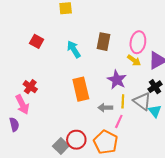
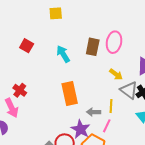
pink ellipse: (138, 42) -> (114, 42), moved
yellow arrow: (134, 60) -> (116, 74), moved
purple star: (117, 80) -> (80, 129), moved
gray triangle: (142, 101) -> (129, 90), moved

